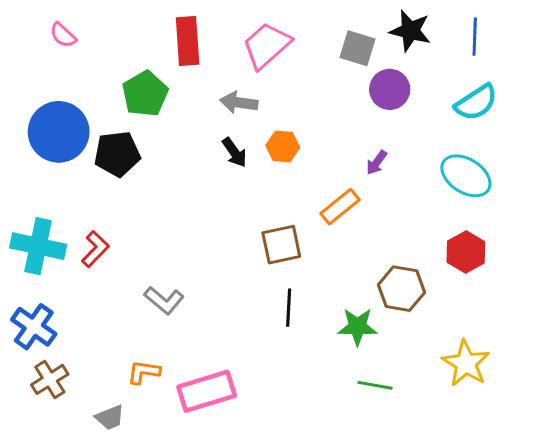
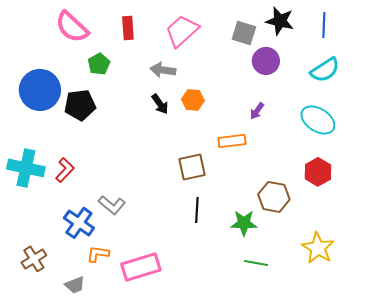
pink semicircle: (63, 35) -> (72, 27), moved, size x1.8
red rectangle: (188, 41) -> (128, 28), size x0.7
green pentagon: (145, 94) -> (99, 64), size x0.7
orange rectangle: (340, 207) -> (232, 141), turned 32
blue cross: (34, 327) -> (79, 223), moved

